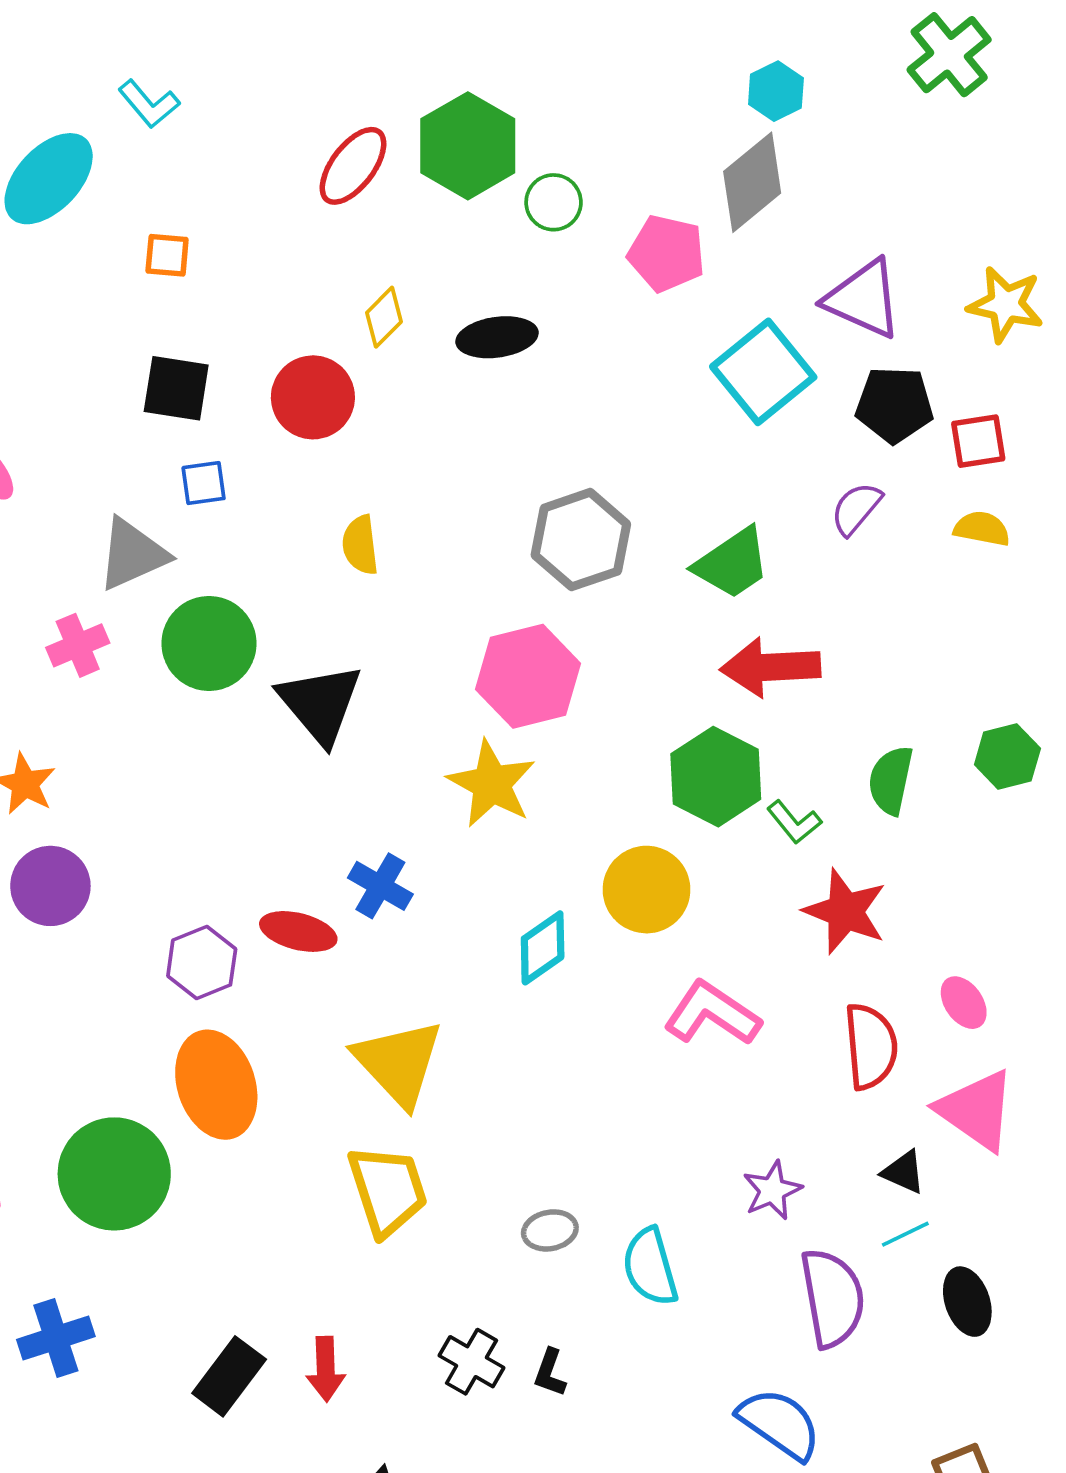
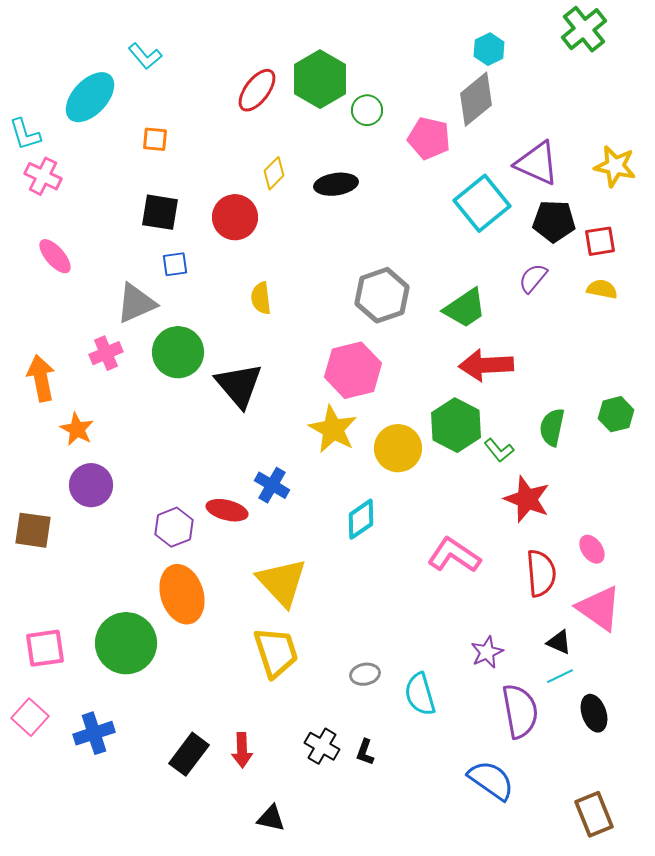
yellow circle: (646, 890) -> (398, 448), moved

